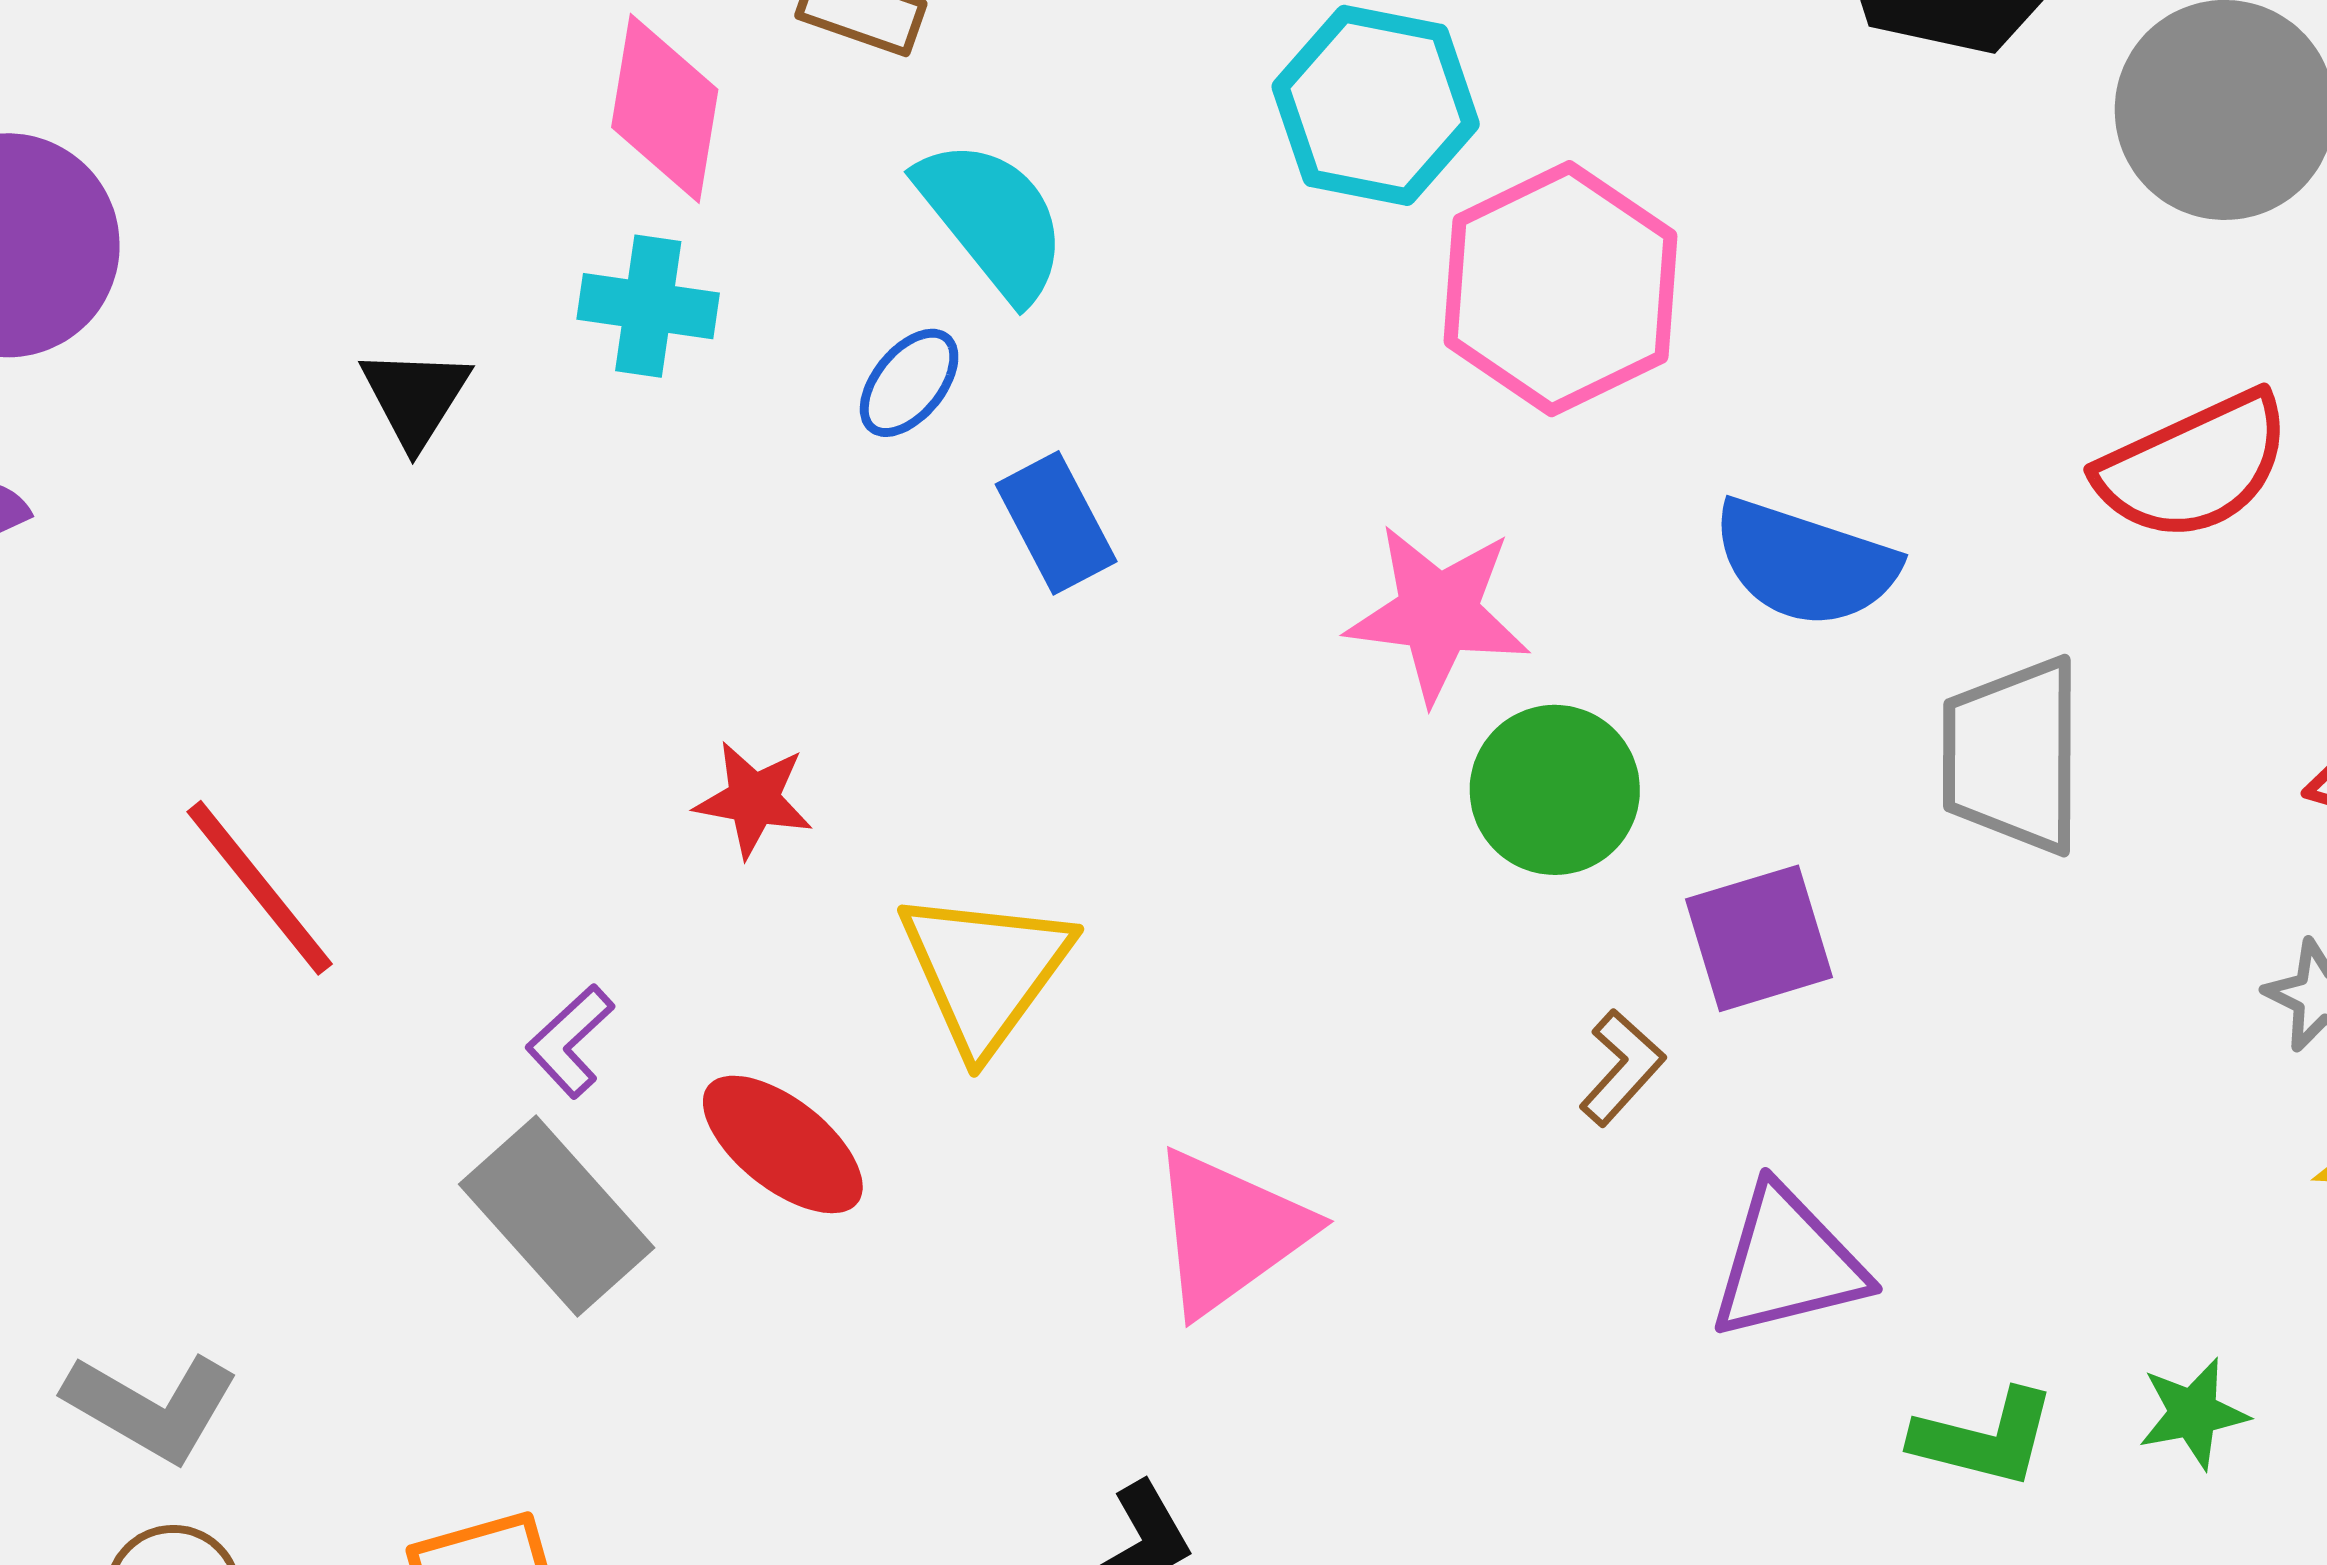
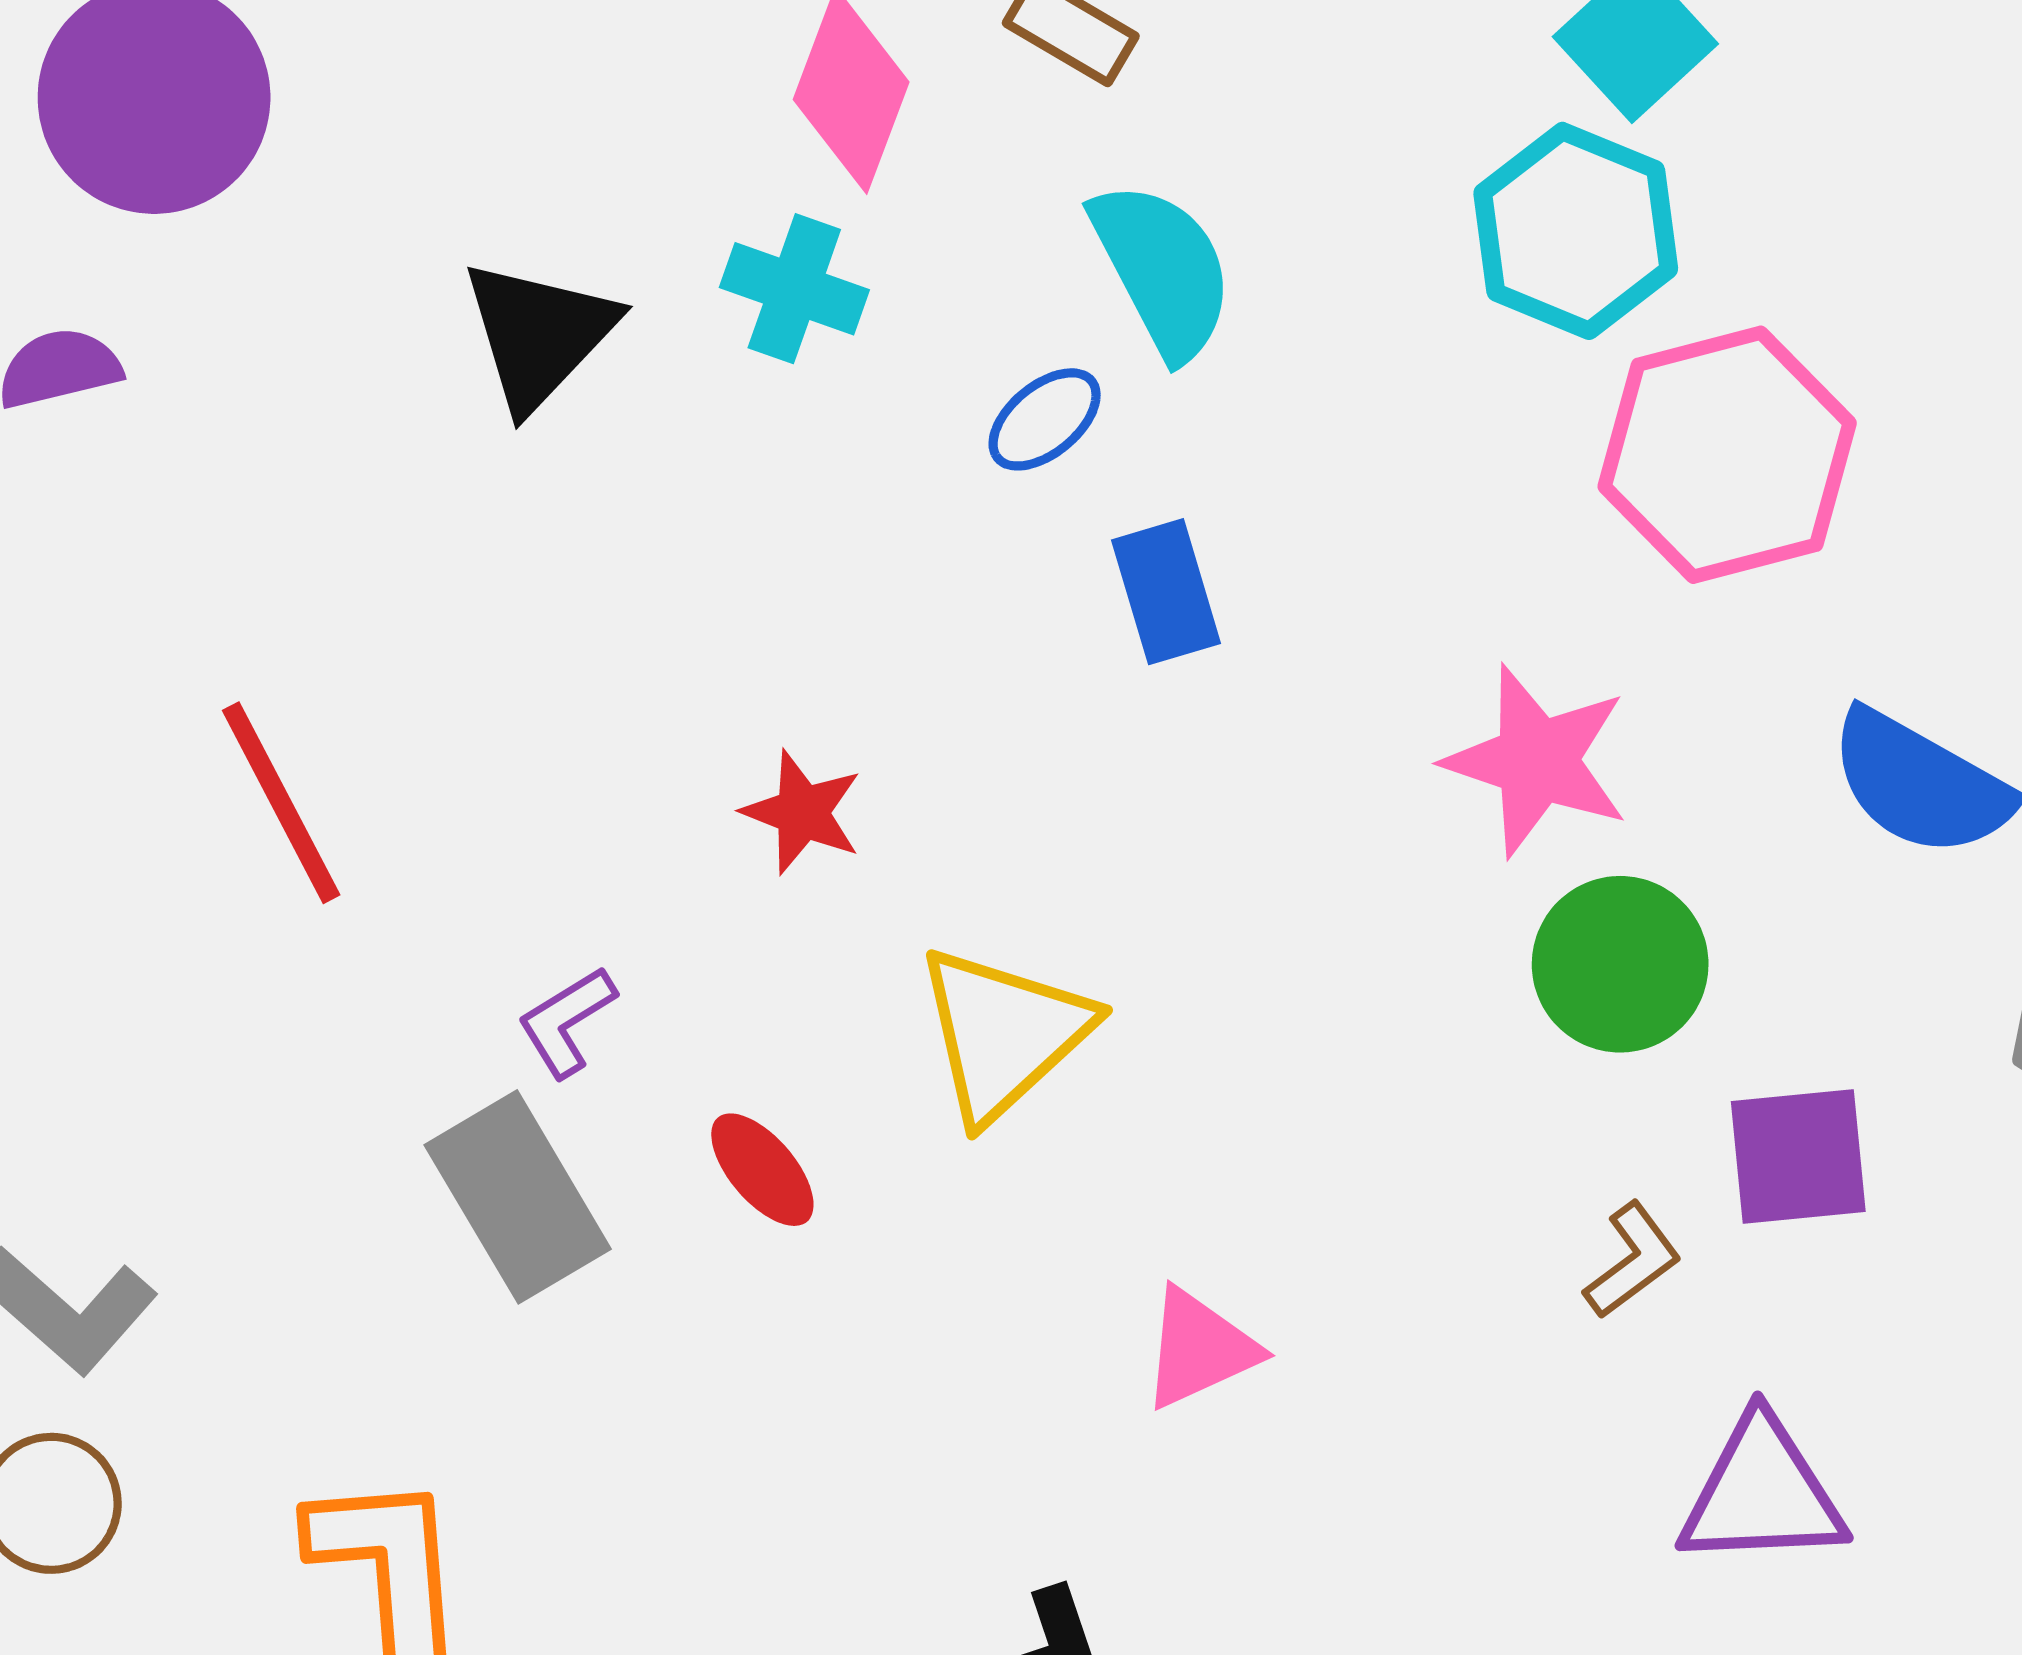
black triangle: (415, 397) -> (539, 334), size x1.4
red ellipse: (783, 1144) -> (762, 1170), size x0.7
pink triangle: (1229, 1232) -> (1199, 1349), size x0.7

